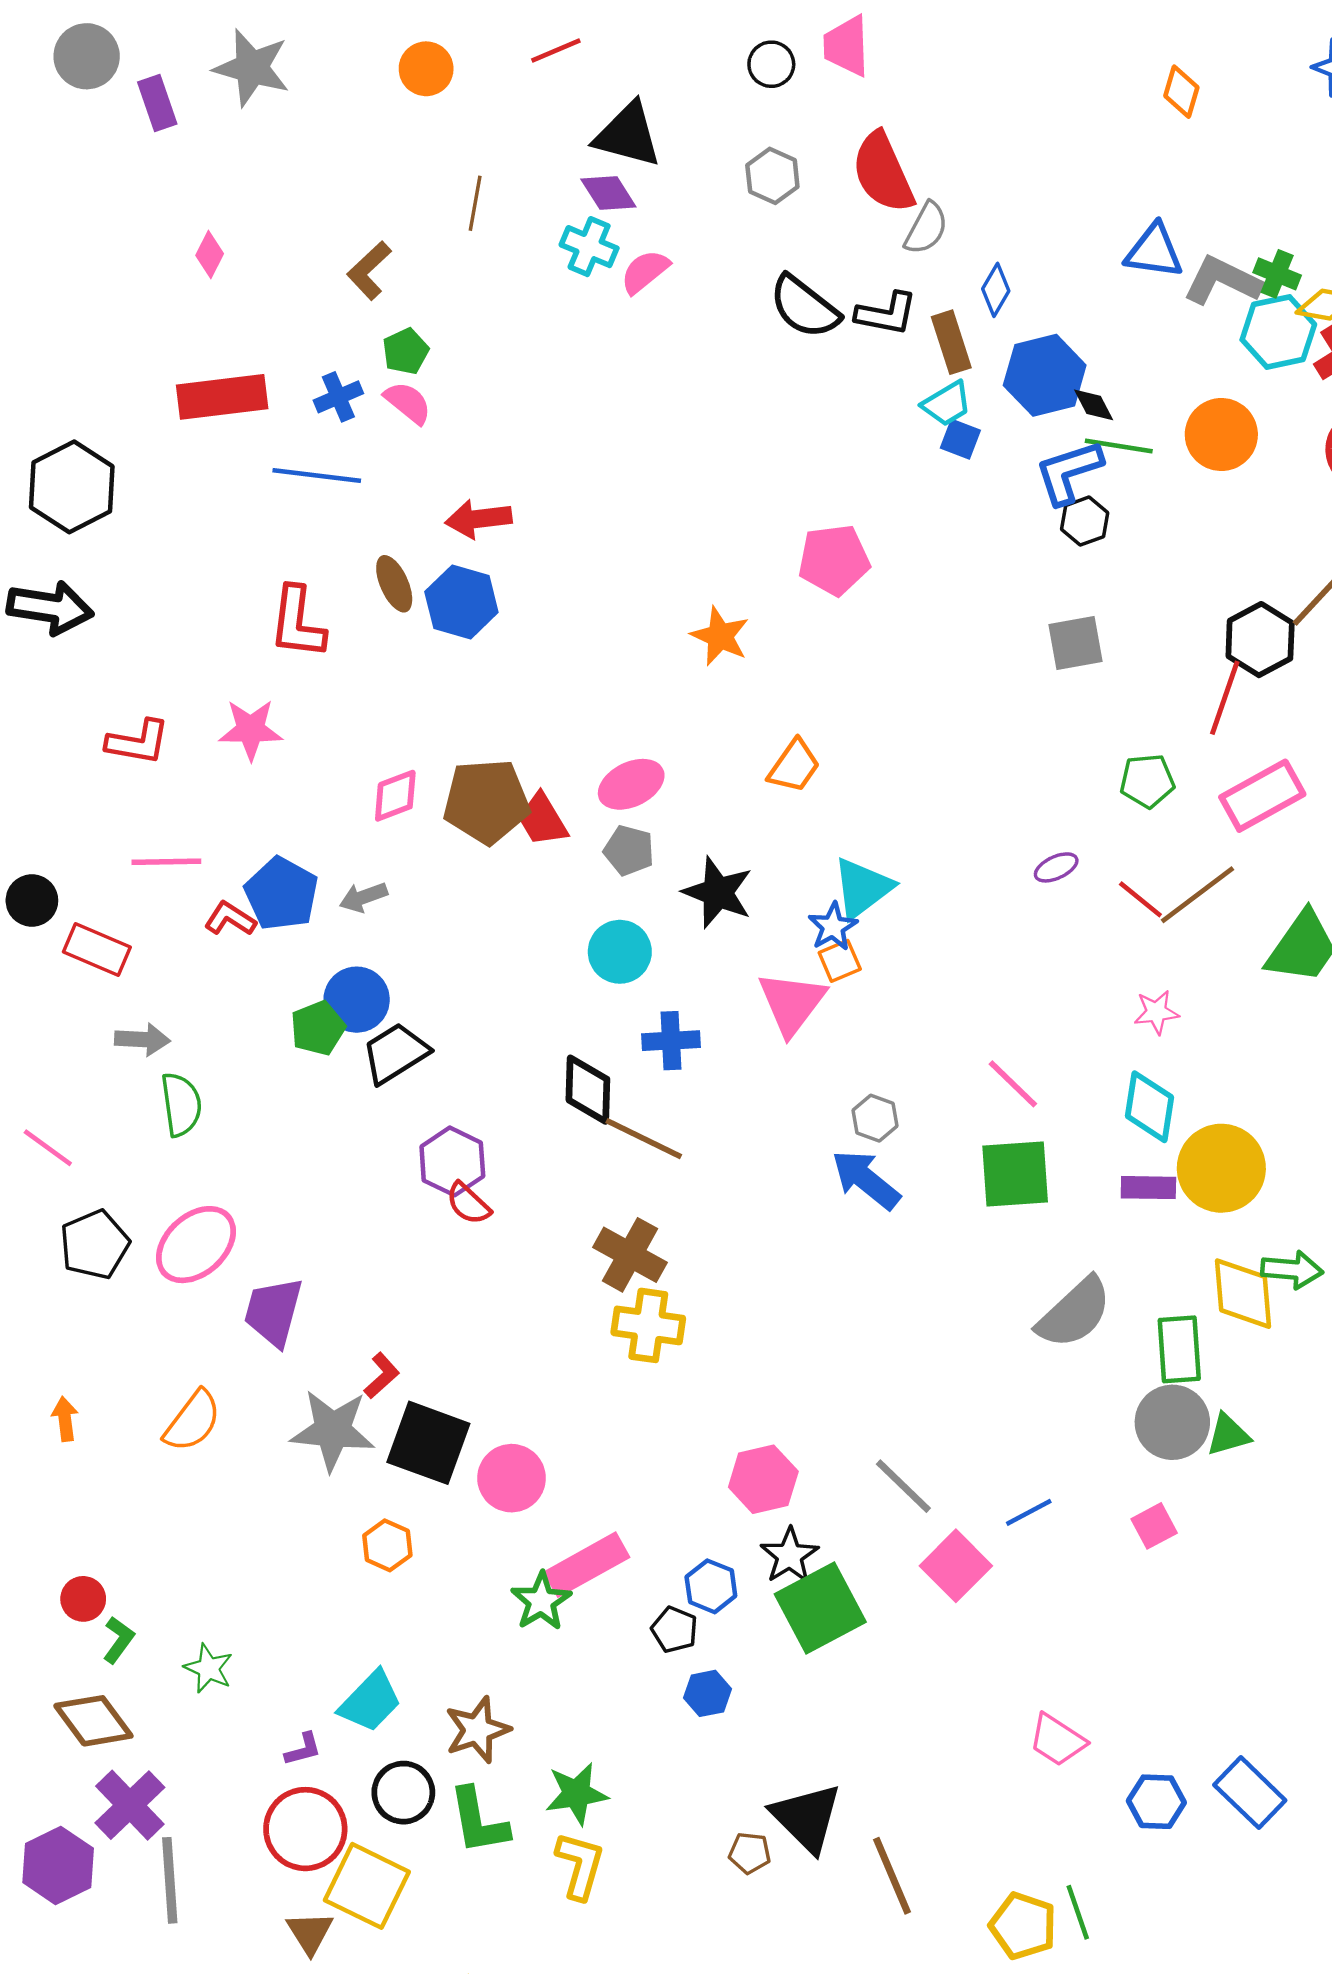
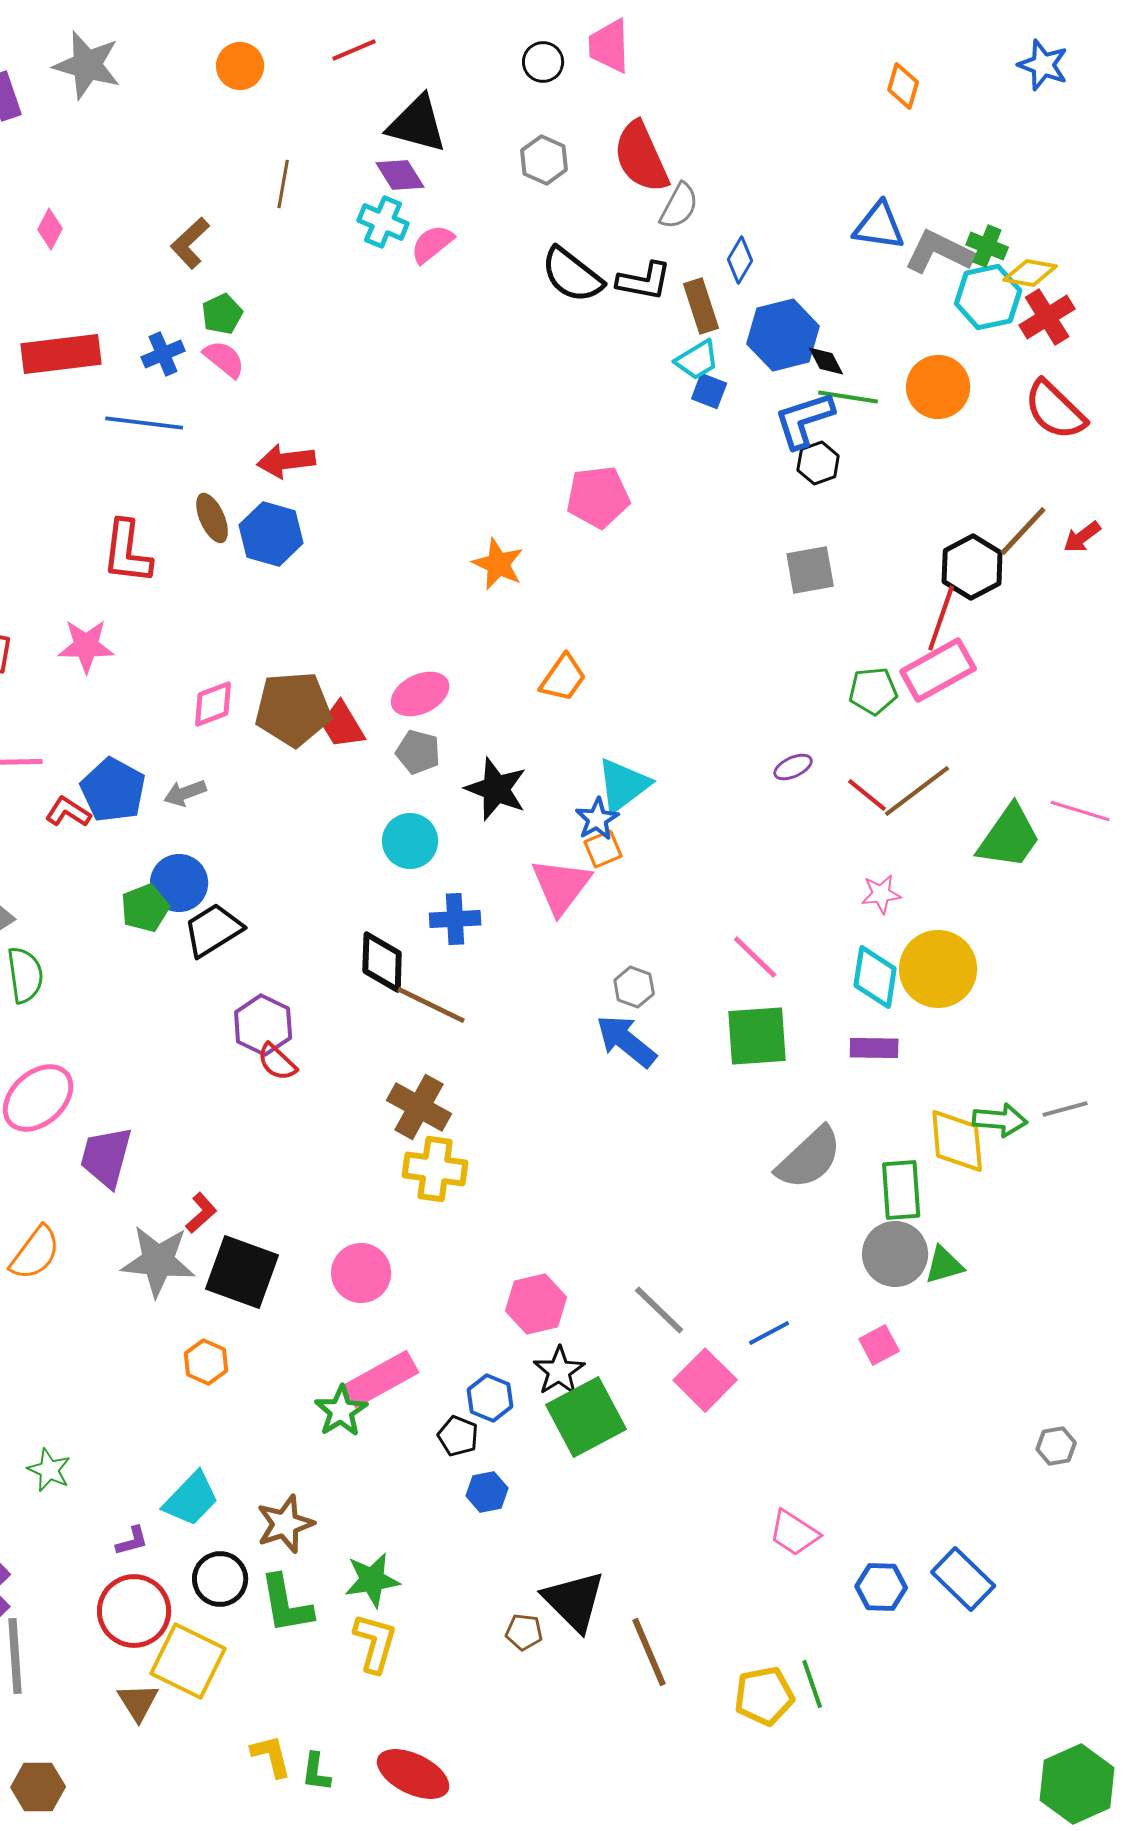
pink rectangle: (1262, 796) -> (938, 670), moved
yellow circle: (1221, 1168) -> (938, 969), moved
pink circle: (512, 1478) -> (361, 1273), moved
yellow pentagon: (1023, 1926) -> (764, 1696), turned -30

